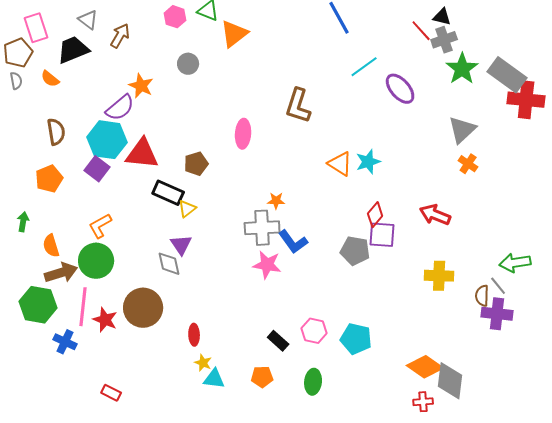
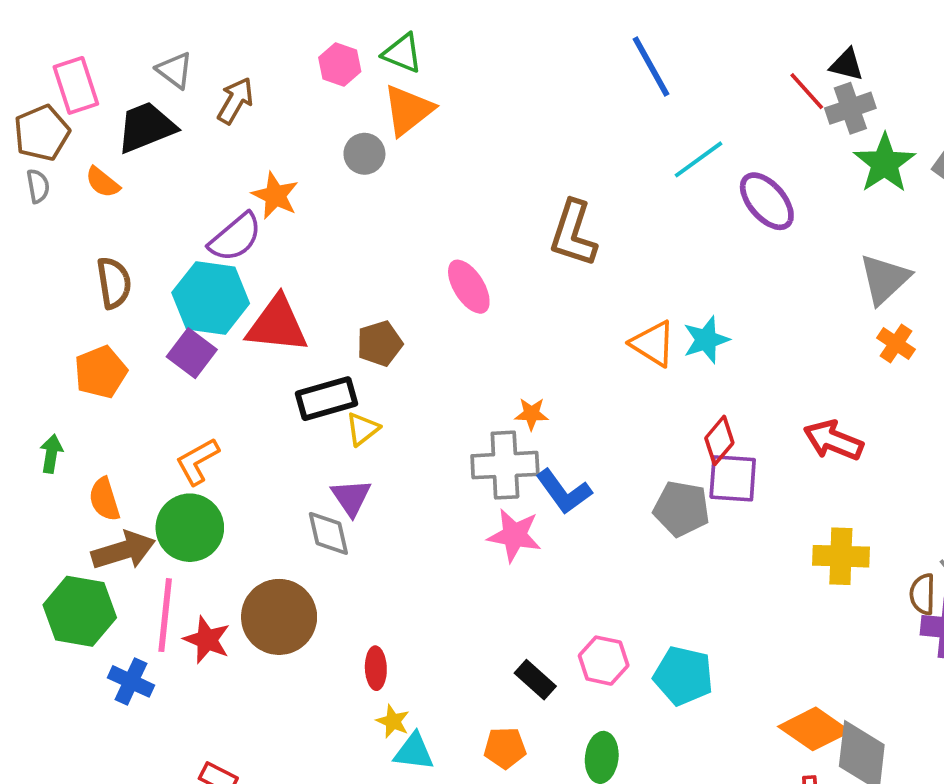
orange triangle: (234, 34) -> (408, 110), moved
pink ellipse: (243, 134) -> (469, 287), turned -36
black rectangle: (168, 193) -> (326, 399), turned -40

